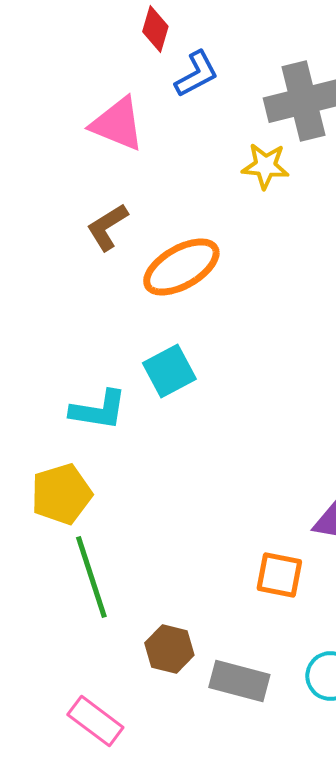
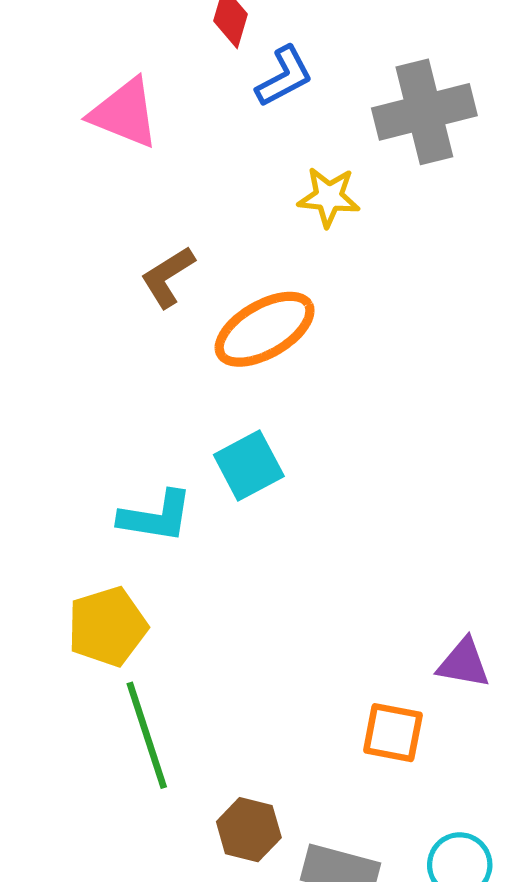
pink triangle: (117, 124) -> (124, 113), moved
yellow star: (265, 166) -> (329, 197), moved

